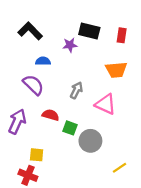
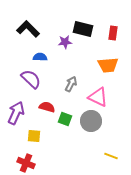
gray circle: (90, 141) -> (91, 121), moved
yellow square: (37, 155) -> (34, 136), moved
yellow line: (119, 168) -> (111, 156), turned 56

